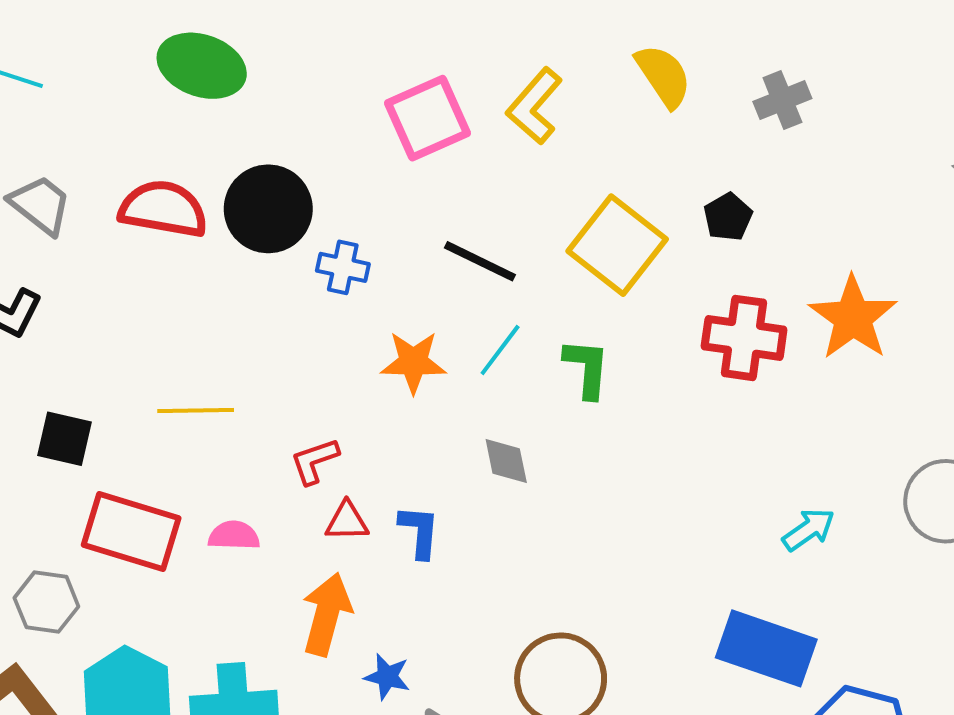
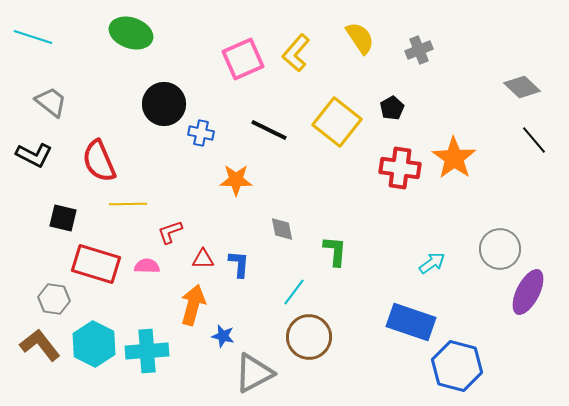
red semicircle: (163, 209) -> (99, 161), moved, turned -123
cyan line: (500, 350) -> (294, 292), moved
green L-shape: (587, 368) -> (335, 251), moved
red L-shape: (315, 461) -> (170, 232), moved

